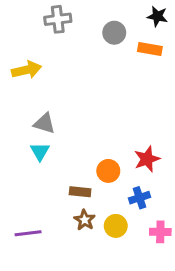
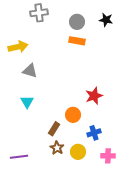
black star: (157, 16) -> (106, 20), moved
orange rectangle: (150, 49) -> (77, 41), moved
gray triangle: (44, 123) -> (30, 71), moved
red star: (147, 159) -> (94, 96), moved
brown rectangle: (80, 192) -> (54, 129), turned -64

